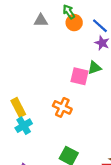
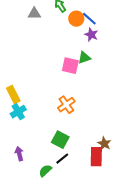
orange circle: (74, 23) -> (76, 19), moved
orange cross: (62, 107) -> (66, 105), moved, turned 30

